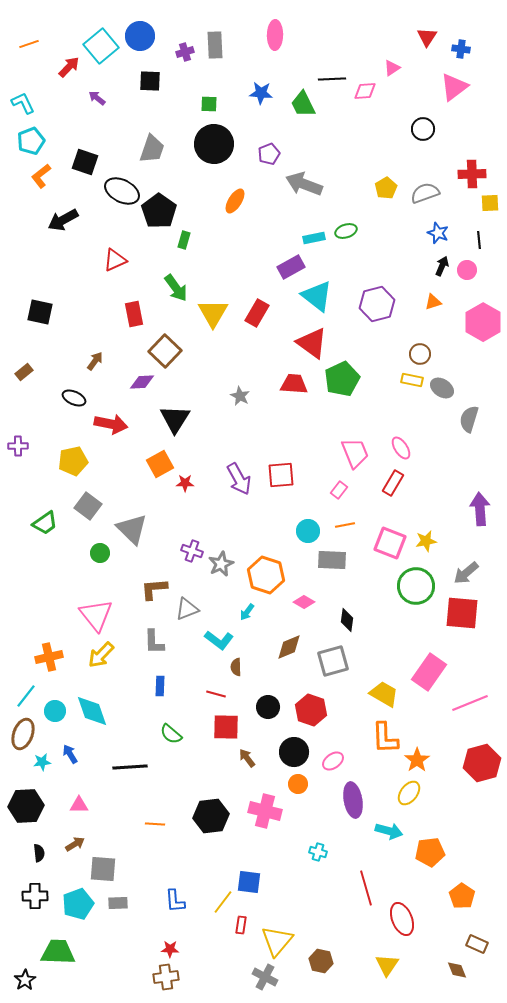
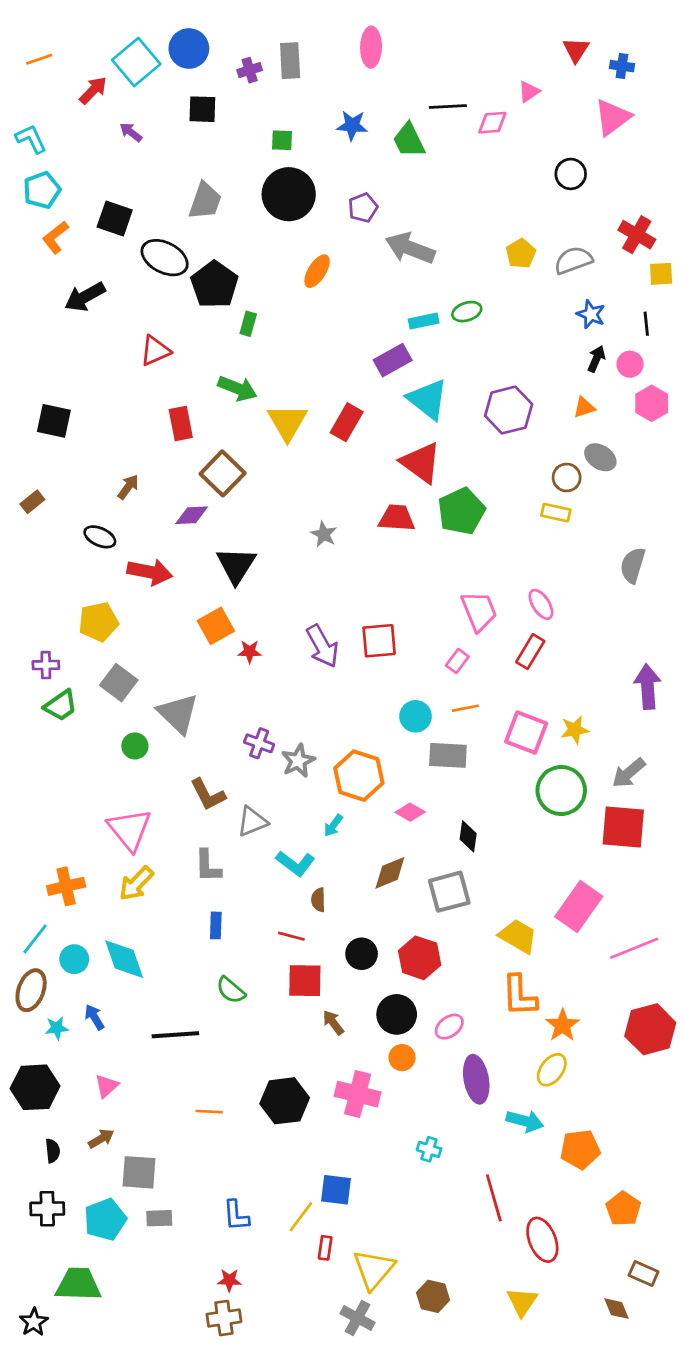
red cross: (472, 174) -> (637, 235), turned 32
green arrow: (176, 288) -> (237, 388), turned -32
pink hexagon: (483, 322) -> (652, 403), moved, size x0.7
gray ellipse: (442, 388) -> (600, 457), moved
purple cross: (18, 446) -> (46, 665), moved
brown L-shape: (154, 589) -> (208, 795), turned -112
pink triangle: (79, 805) -> (107, 1086), turned -42

